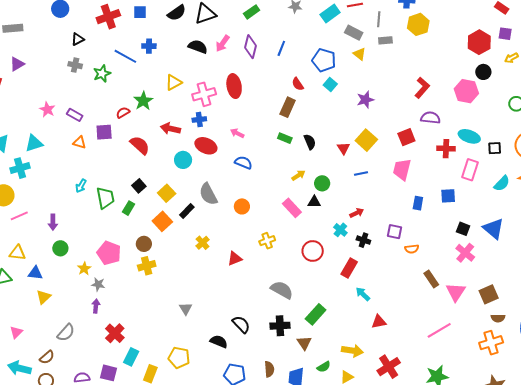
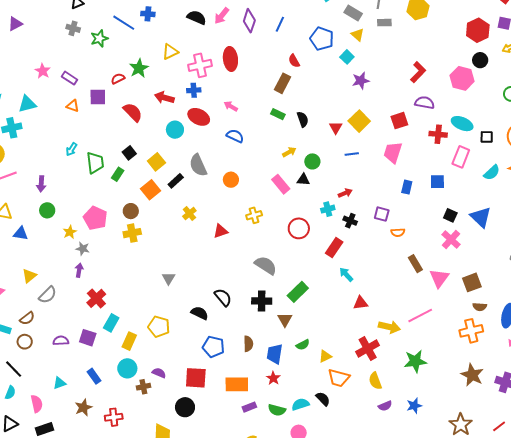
cyan square: (330, 84) -> (347, 57), moved
cyan cross: (340, 230) -> (328, 209), turned 32
yellow triangle: (44, 297) -> (29, 276), moved
yellow arrow: (352, 351) -> (389, 327), moved

